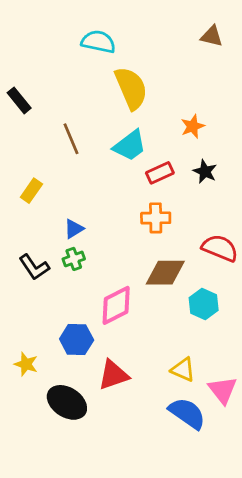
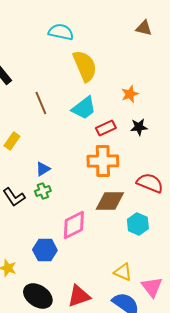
black star: (205, 171) -> (139, 127), turned -30
orange cross: (156, 218) -> (103, 161), size x1.4
red triangle: (113, 375) -> (79, 296), moved

